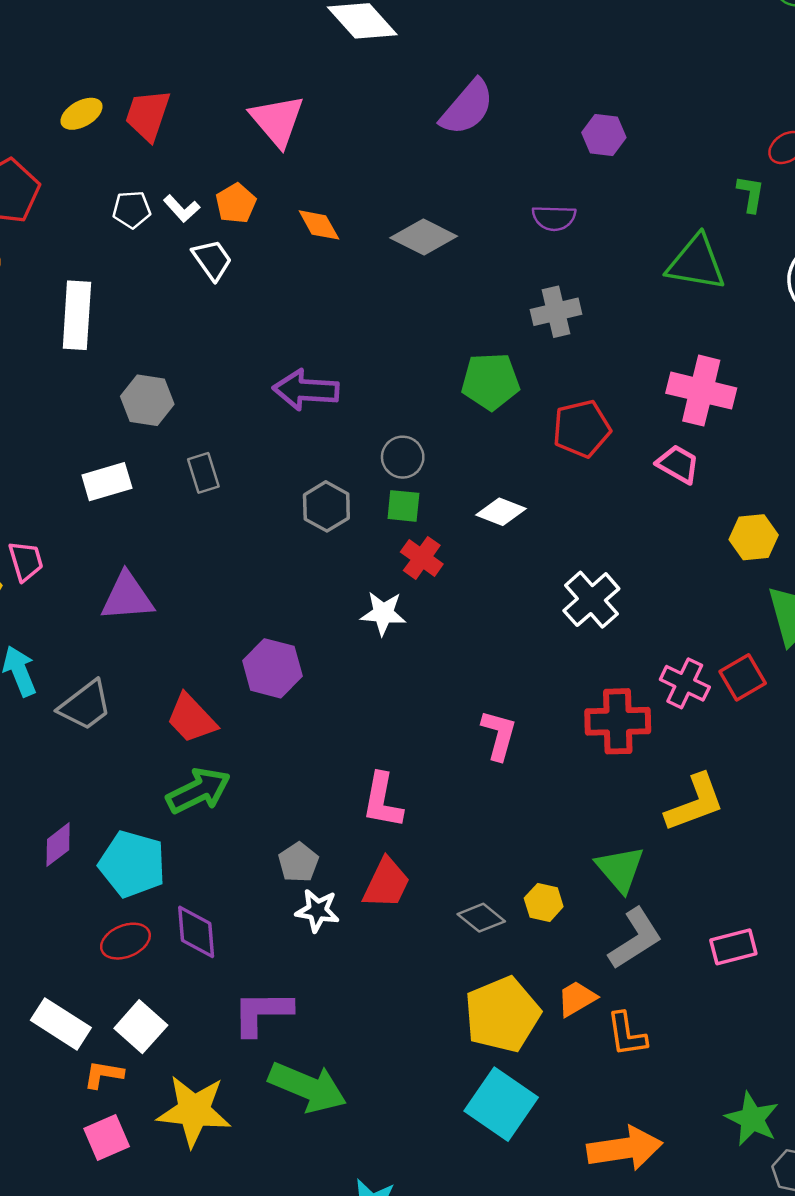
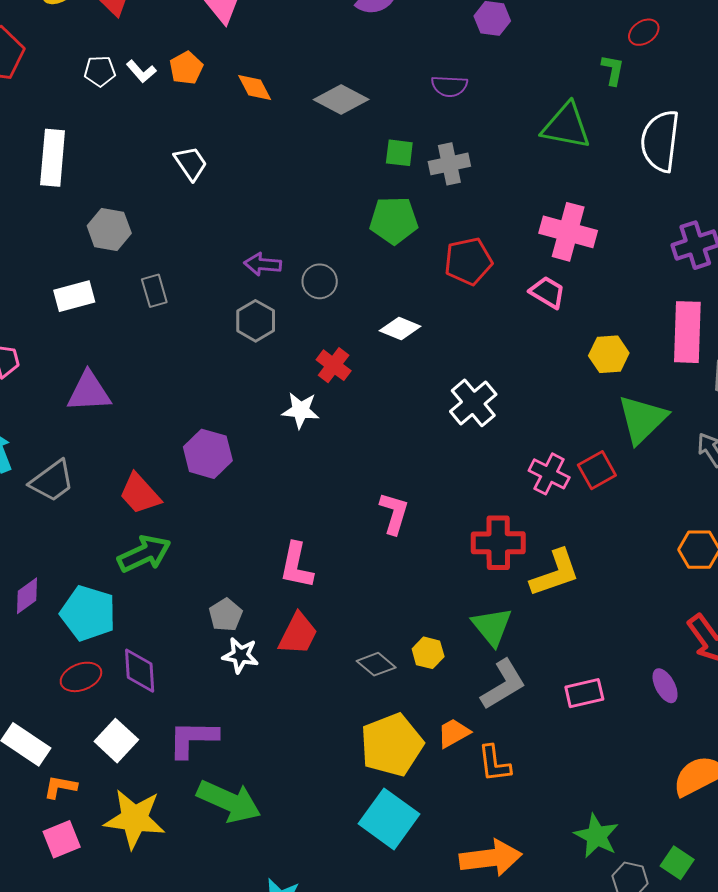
white trapezoid: (212, 260) -> (191, 163), moved
purple arrow: (306, 390) -> (263, 264), moved, size x0.7
green square: (403, 506) -> (399, 153), moved
red cross: (618, 721) -> (498, 543), moved
white square: (141, 1027) -> (116, 741), moved

